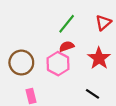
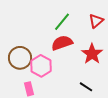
red semicircle: (67, 46) -> (62, 43), size x1.5
pink hexagon: (58, 64) -> (41, 66), moved

